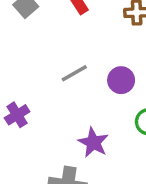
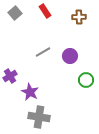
purple star: (93, 143) -> (30, 92), moved

